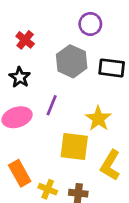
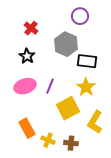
black rectangle: (112, 68) -> (87, 61), moved
purple line: (52, 105) -> (50, 86), moved
yellow square: (74, 147) -> (68, 108), turned -35

